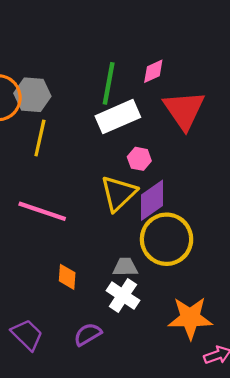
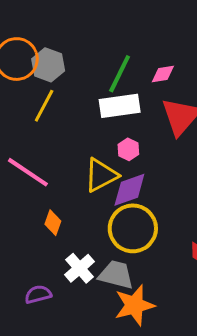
gray trapezoid: (125, 267) -> (116, 275), moved, size x1.5
orange diamond: (67, 277) -> (53, 223), moved
orange star: (190, 318) -> (134, 305), turned -30

